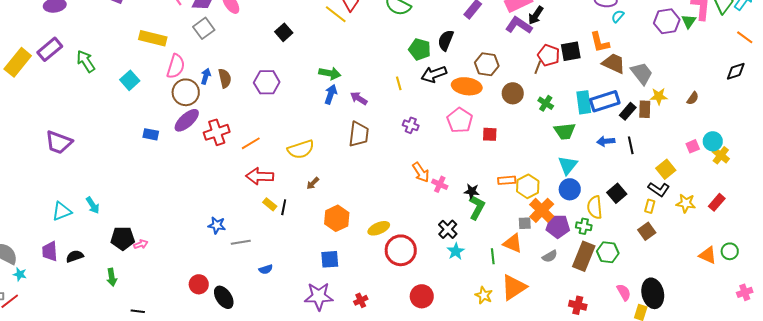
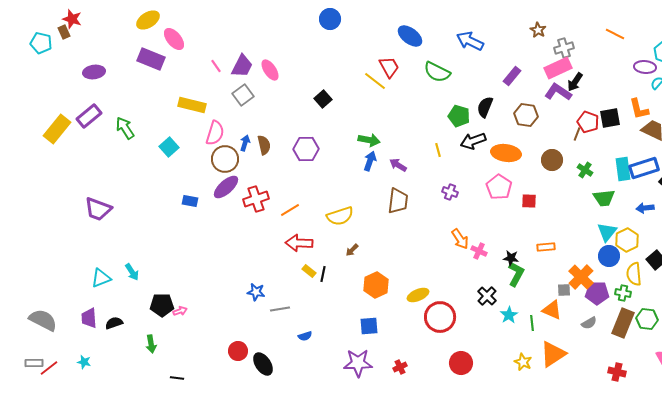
brown hexagon: (487, 64) -> (526, 115), moved
yellow hexagon: (528, 186) -> (627, 240), moved
cyan star: (456, 251) -> (509, 315), moved
cyan star: (20, 274) -> (84, 362), moved

